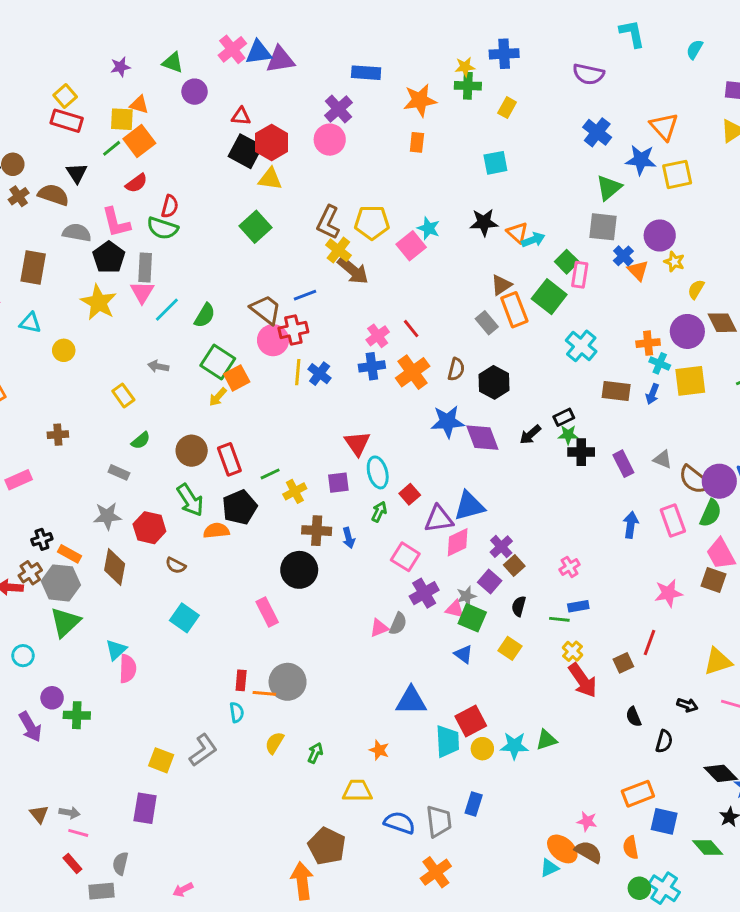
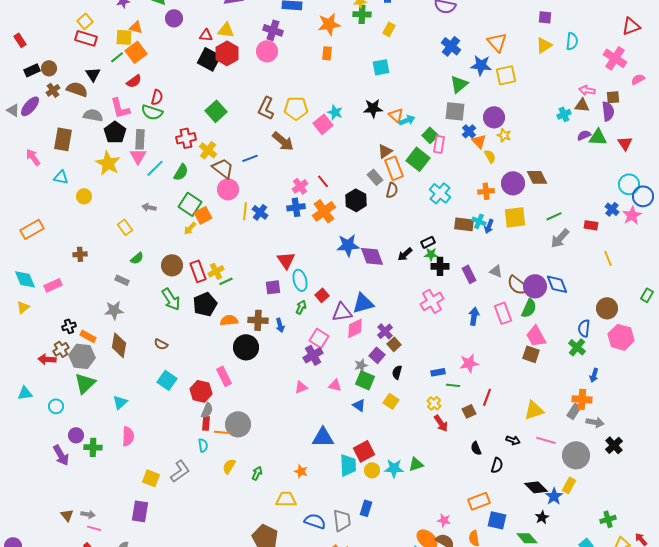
purple cross: (338, 109) -> (273, 30), turned -30
yellow triangle: (270, 179) -> (226, 30), moved
yellow cross: (338, 250) -> (208, 150), moved
yellow semicircle: (696, 289) -> (490, 156), moved, turned 120
red cross: (293, 330) -> (186, 138), moved
cyan cross: (660, 363) -> (479, 221), moved
brown semicircle: (456, 369) -> (392, 190), moved
black hexagon: (494, 382) -> (356, 200), moved
yellow cross: (295, 491) -> (216, 271), moved
red hexagon: (149, 528) -> (201, 391), moved
orange semicircle: (216, 531) -> (229, 320), moved
pink cross: (570, 567) -> (432, 301), moved, size x1.6
purple cross: (424, 593) -> (313, 355), moved
pink star: (668, 593) -> (469, 363), moved
pink triangle: (455, 609) -> (335, 385), moved
green line: (559, 619) -> (453, 385), moved
gray semicircle: (398, 624) -> (207, 410), moved
pink semicircle: (128, 669) -> (128, 436), moved
red arrow: (583, 680) -> (441, 423), size x0.7

